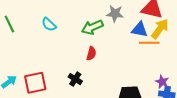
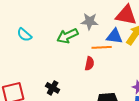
orange line: (149, 43) -> (102, 47), moved
red semicircle: (91, 53) -> (89, 64), moved

